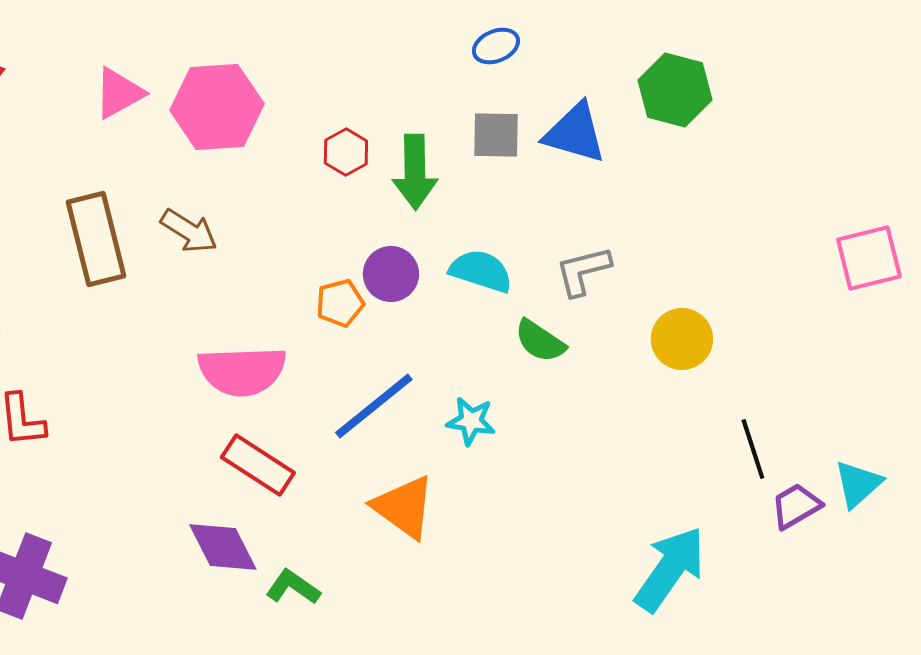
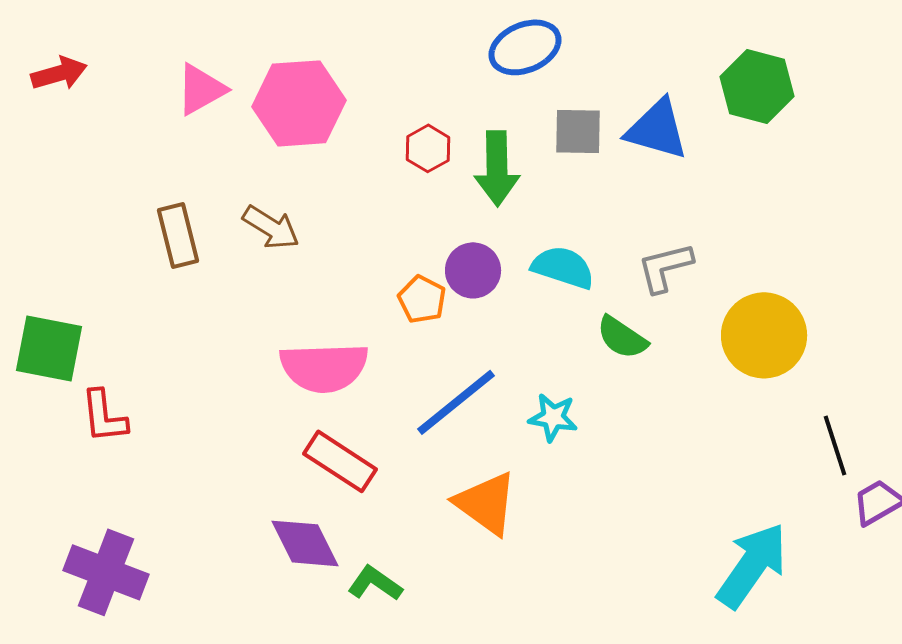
blue ellipse: (496, 46) -> (525, 47), moved, size x1.5
brown rectangle: (96, 239) -> (178, 235), size x0.7
orange pentagon: (340, 303) -> (422, 299), turned -30
yellow circle: (682, 339) -> (764, 335), size x1.4

